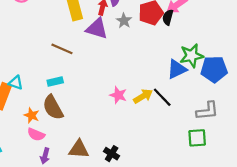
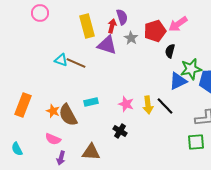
black semicircle: (168, 17) -> (170, 51), moved
cyan rectangle: (55, 82) -> (91, 102), moved
cyan triangle: (16, 83) -> (61, 60), moved
yellow arrow: (143, 96) -> (148, 105), turned 114
orange star: (32, 115) -> (53, 111), moved
black cross: (112, 154) -> (120, 131), moved

